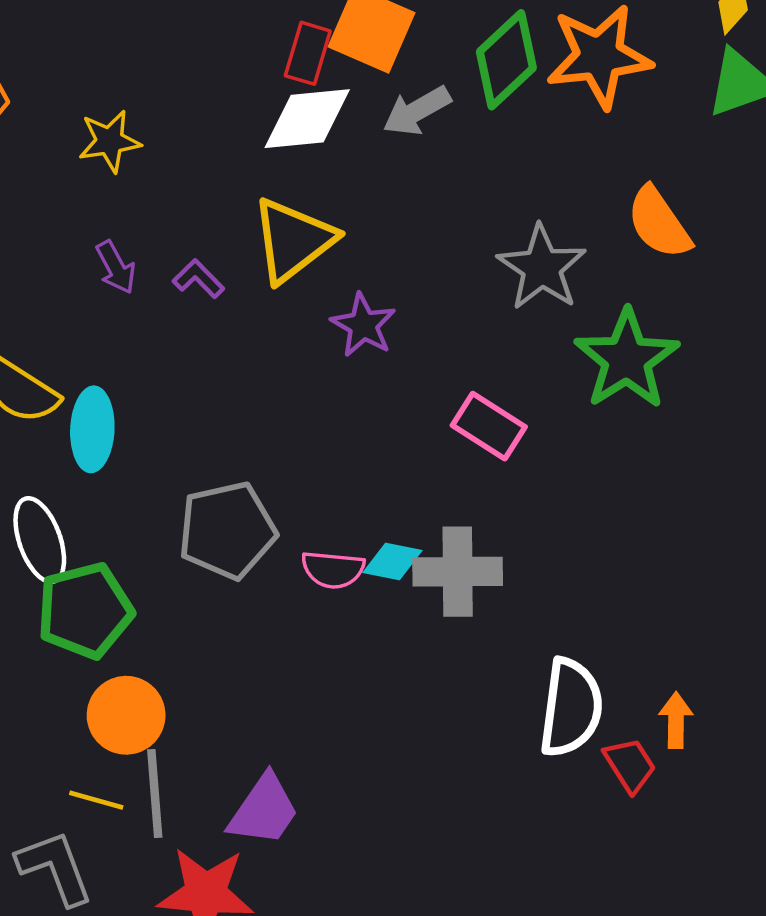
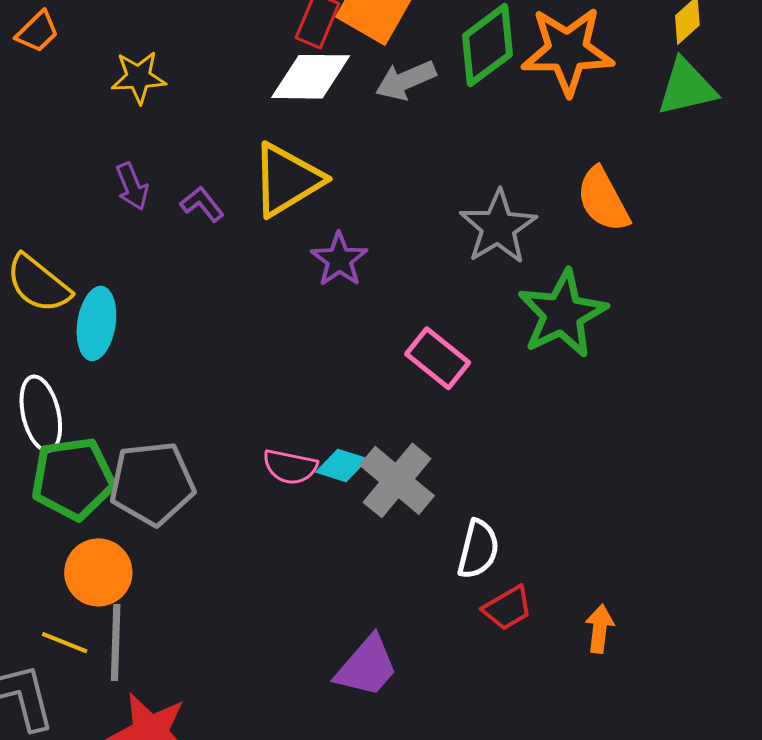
gray pentagon: (227, 530) -> (152, 483), moved
gray cross: (458, 572) -> (397, 480), turned 34
white semicircle: (571, 708) -> (478, 549), moved, size x0.7
orange arrow: (676, 720) -> (600, 629), moved
red trapezoid: (630, 765) -> (507, 608), moved, turned 86
purple trapezoid: (264, 810) -> (367, 667), moved

